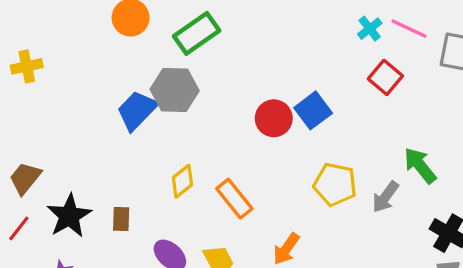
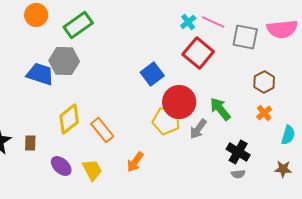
red square: (385, 77) -> (198, 53), size x1.4
blue trapezoid: (137, 110) -> (40, 74), turned 64
red circle: (274, 118) -> (179, 102), moved, size x1.4
yellow diamond: (182, 181) -> (69, 119), size x1.4

